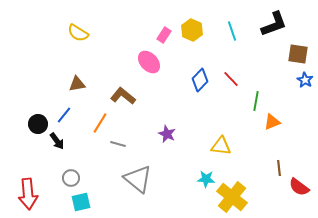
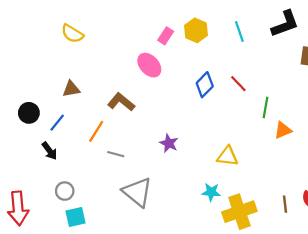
black circle: (38, 124) -> (29, 113), moved
brown line: (279, 168) -> (285, 204), moved
yellow cross: (232, 197) -> (239, 212), turned 32

